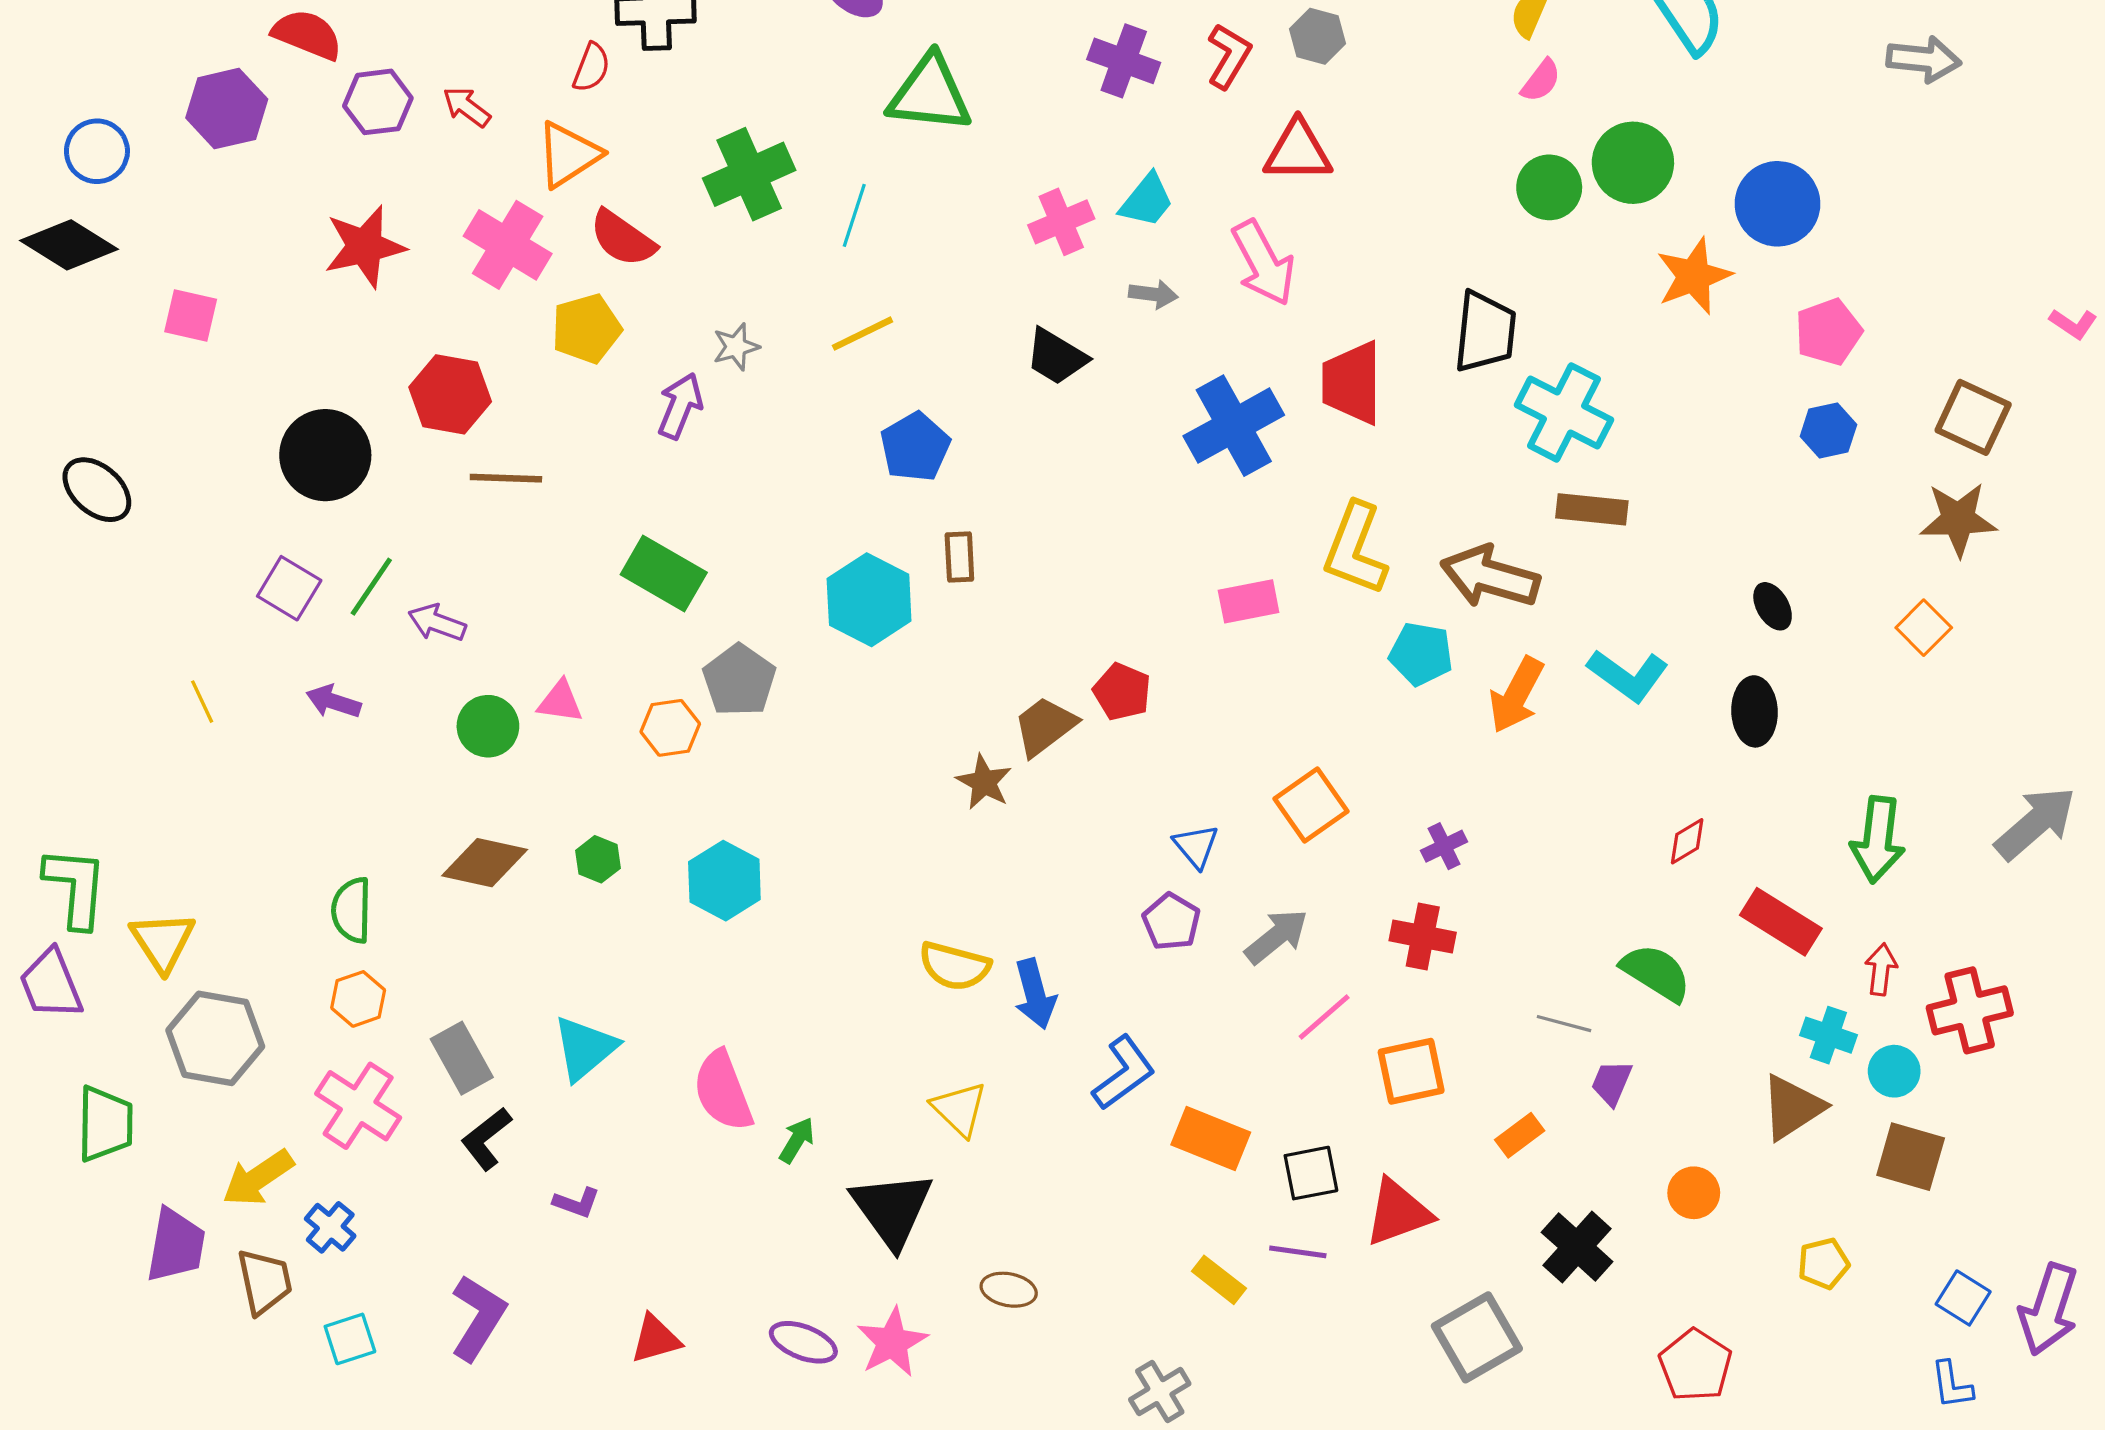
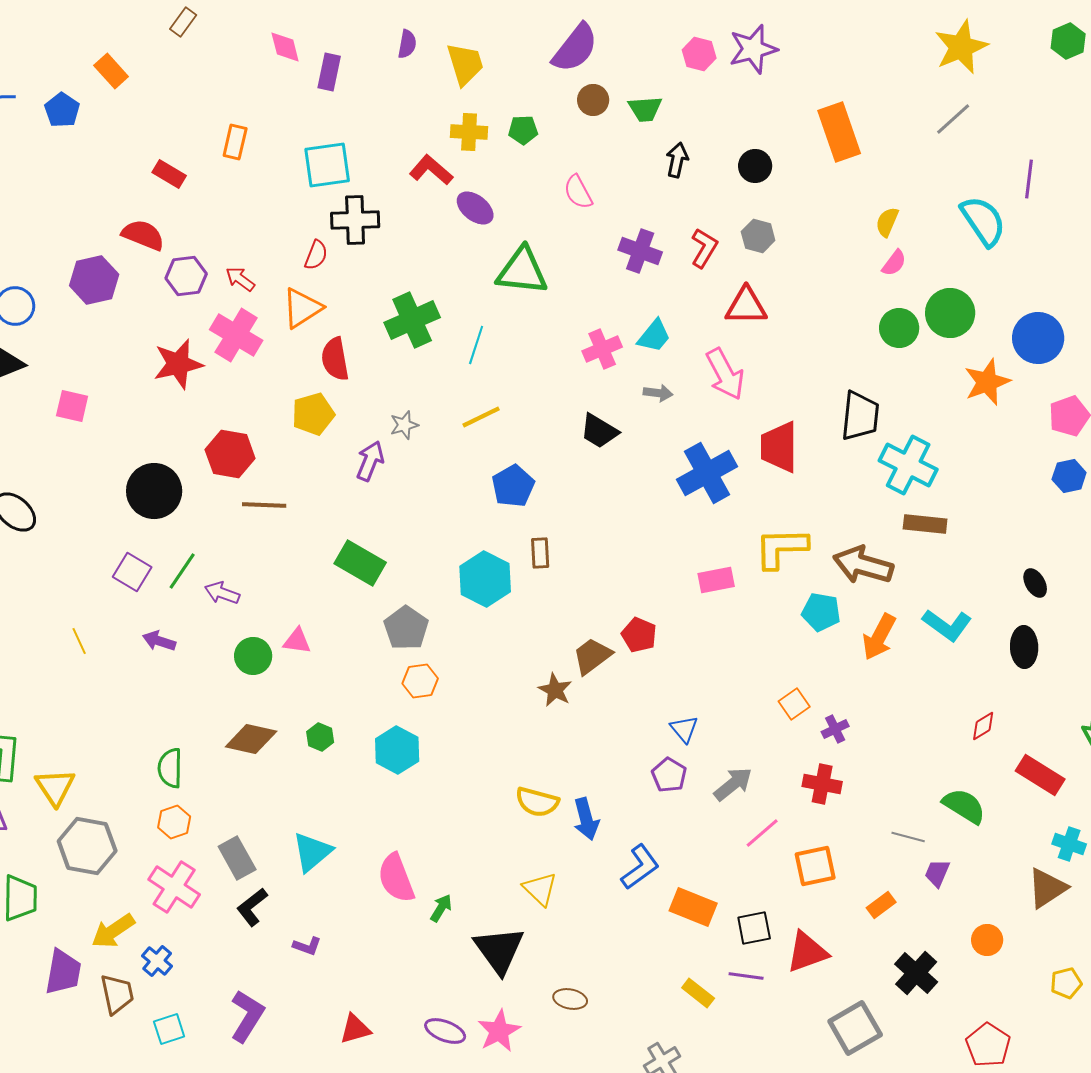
red semicircle: (623, 238) -> (335, 359), turned 45
pink cross: (508, 245) -> (236, 335), moved
yellow L-shape: (1355, 549) -> (781, 548), turned 68
orange hexagon: (670, 728) -> (420, 681), moved
orange square: (1311, 805) -> (794, 704), moved, size x0.7

